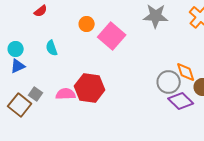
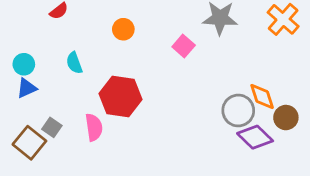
pink square: (112, 36) -> (184, 46), moved, size x0.6
red hexagon: (90, 88) -> (121, 96), moved
pink semicircle: (66, 94) -> (94, 127), turned 84

